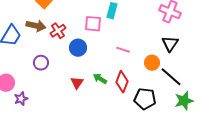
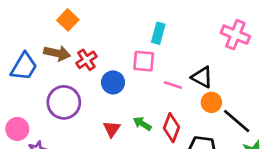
pink square: (93, 24) -> (144, 61), moved
black triangle: (170, 44) -> (202, 77), moved, turned -36
purple circle: (41, 63) -> (64, 102), size x1.6

